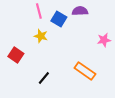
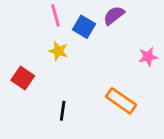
purple semicircle: (80, 11) -> (114, 15), turned -35
black line: (44, 78) -> (63, 111), turned -32

